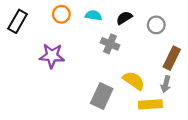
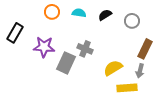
black rectangle: (18, 21) -> (15, 33), moved
gray cross: (110, 44) -> (85, 49), moved
yellow semicircle: (134, 81) -> (113, 68), turned -66
gray rectangle: (102, 96) -> (66, 63), moved

